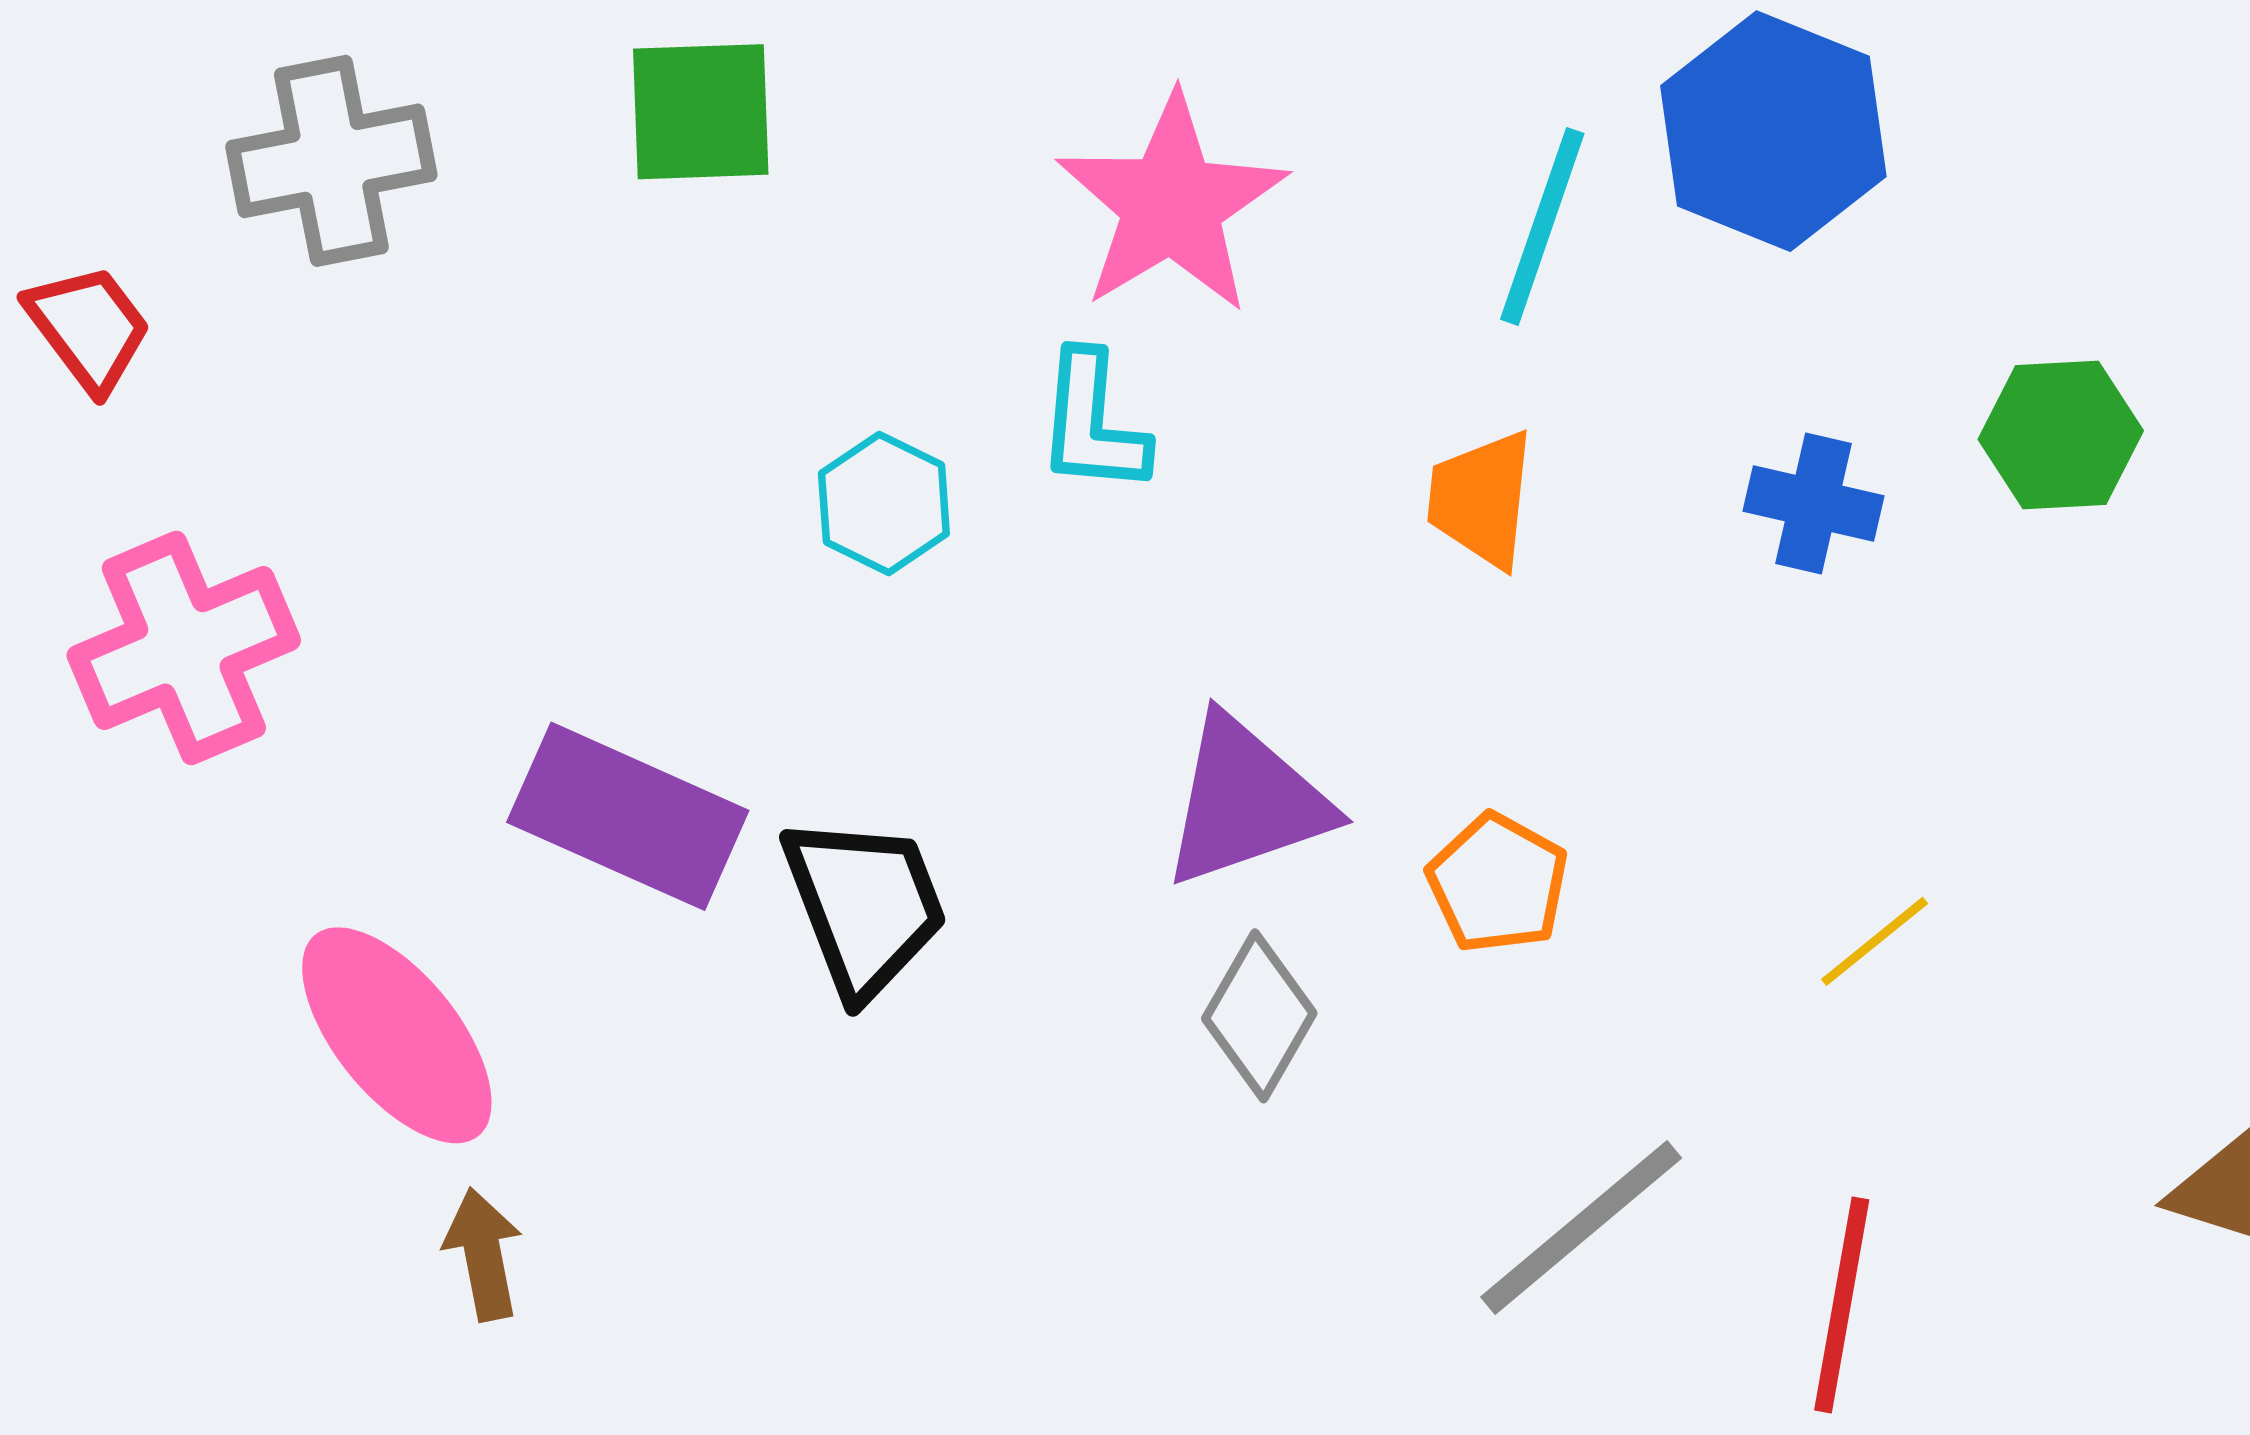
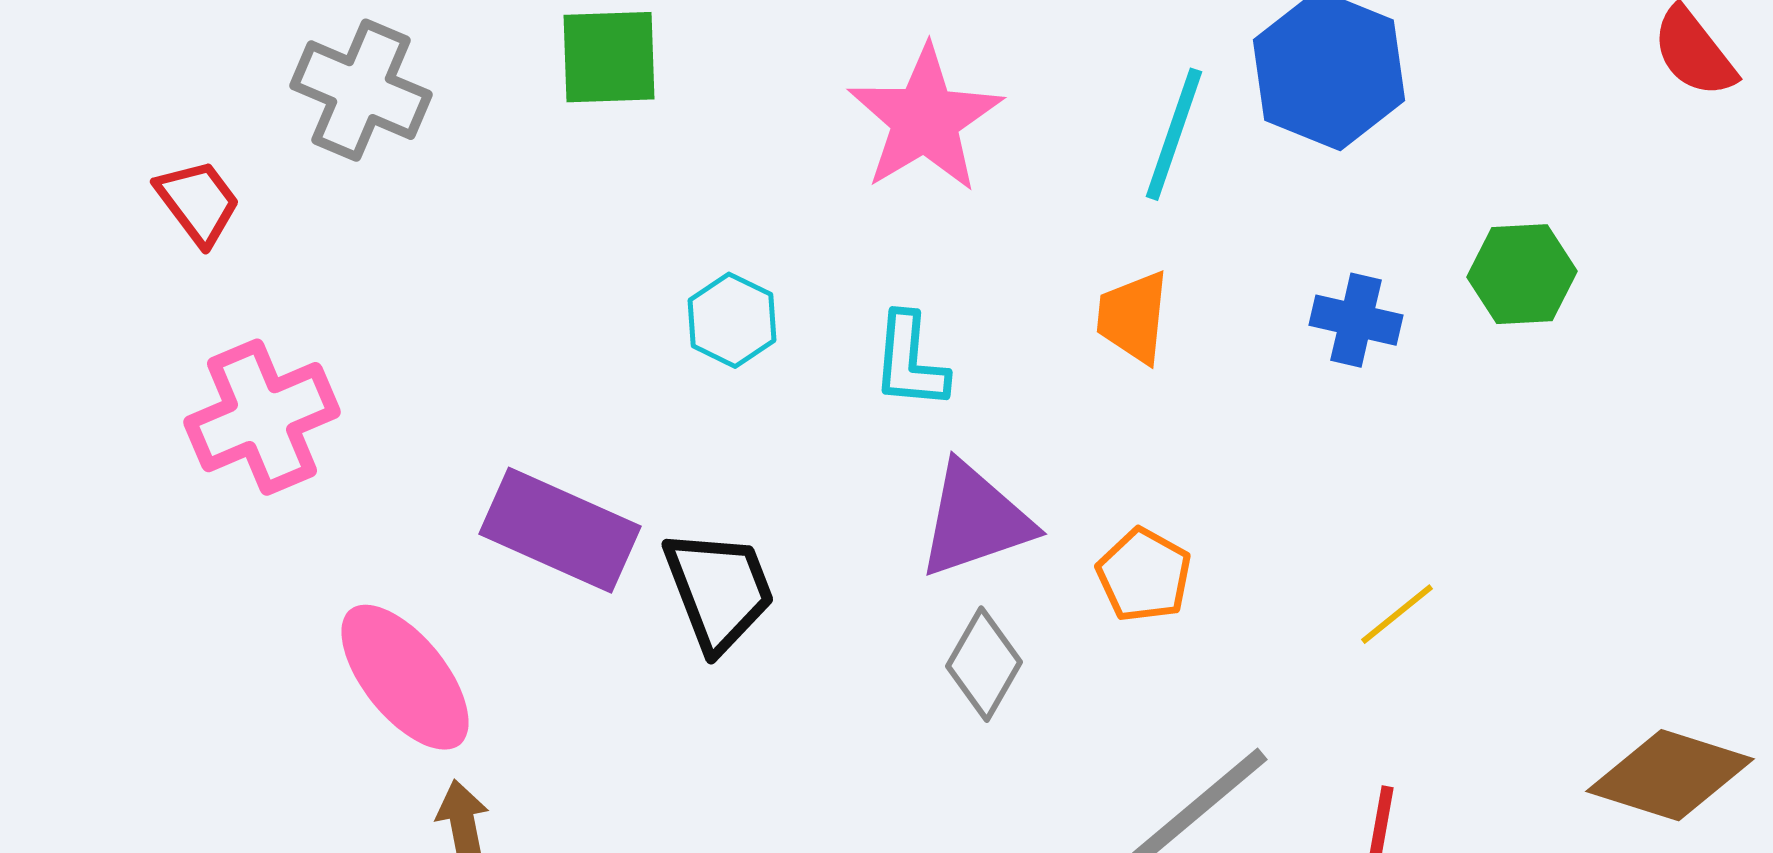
gray cross: (331, 161) -> (361, 90), turned 34
cyan L-shape: (1093, 423) -> (910, 361), moved

